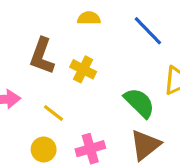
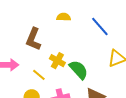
yellow cross: (83, 69) -> (57, 61), moved
green semicircle: (139, 103) -> (79, 70), moved

